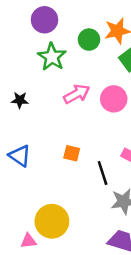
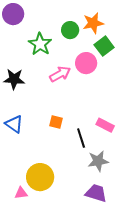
purple circle: (44, 20) -> (13, 14), moved
pink circle: (114, 99) -> (86, 63), moved
black star: (20, 100) -> (14, 79), size x1.5

